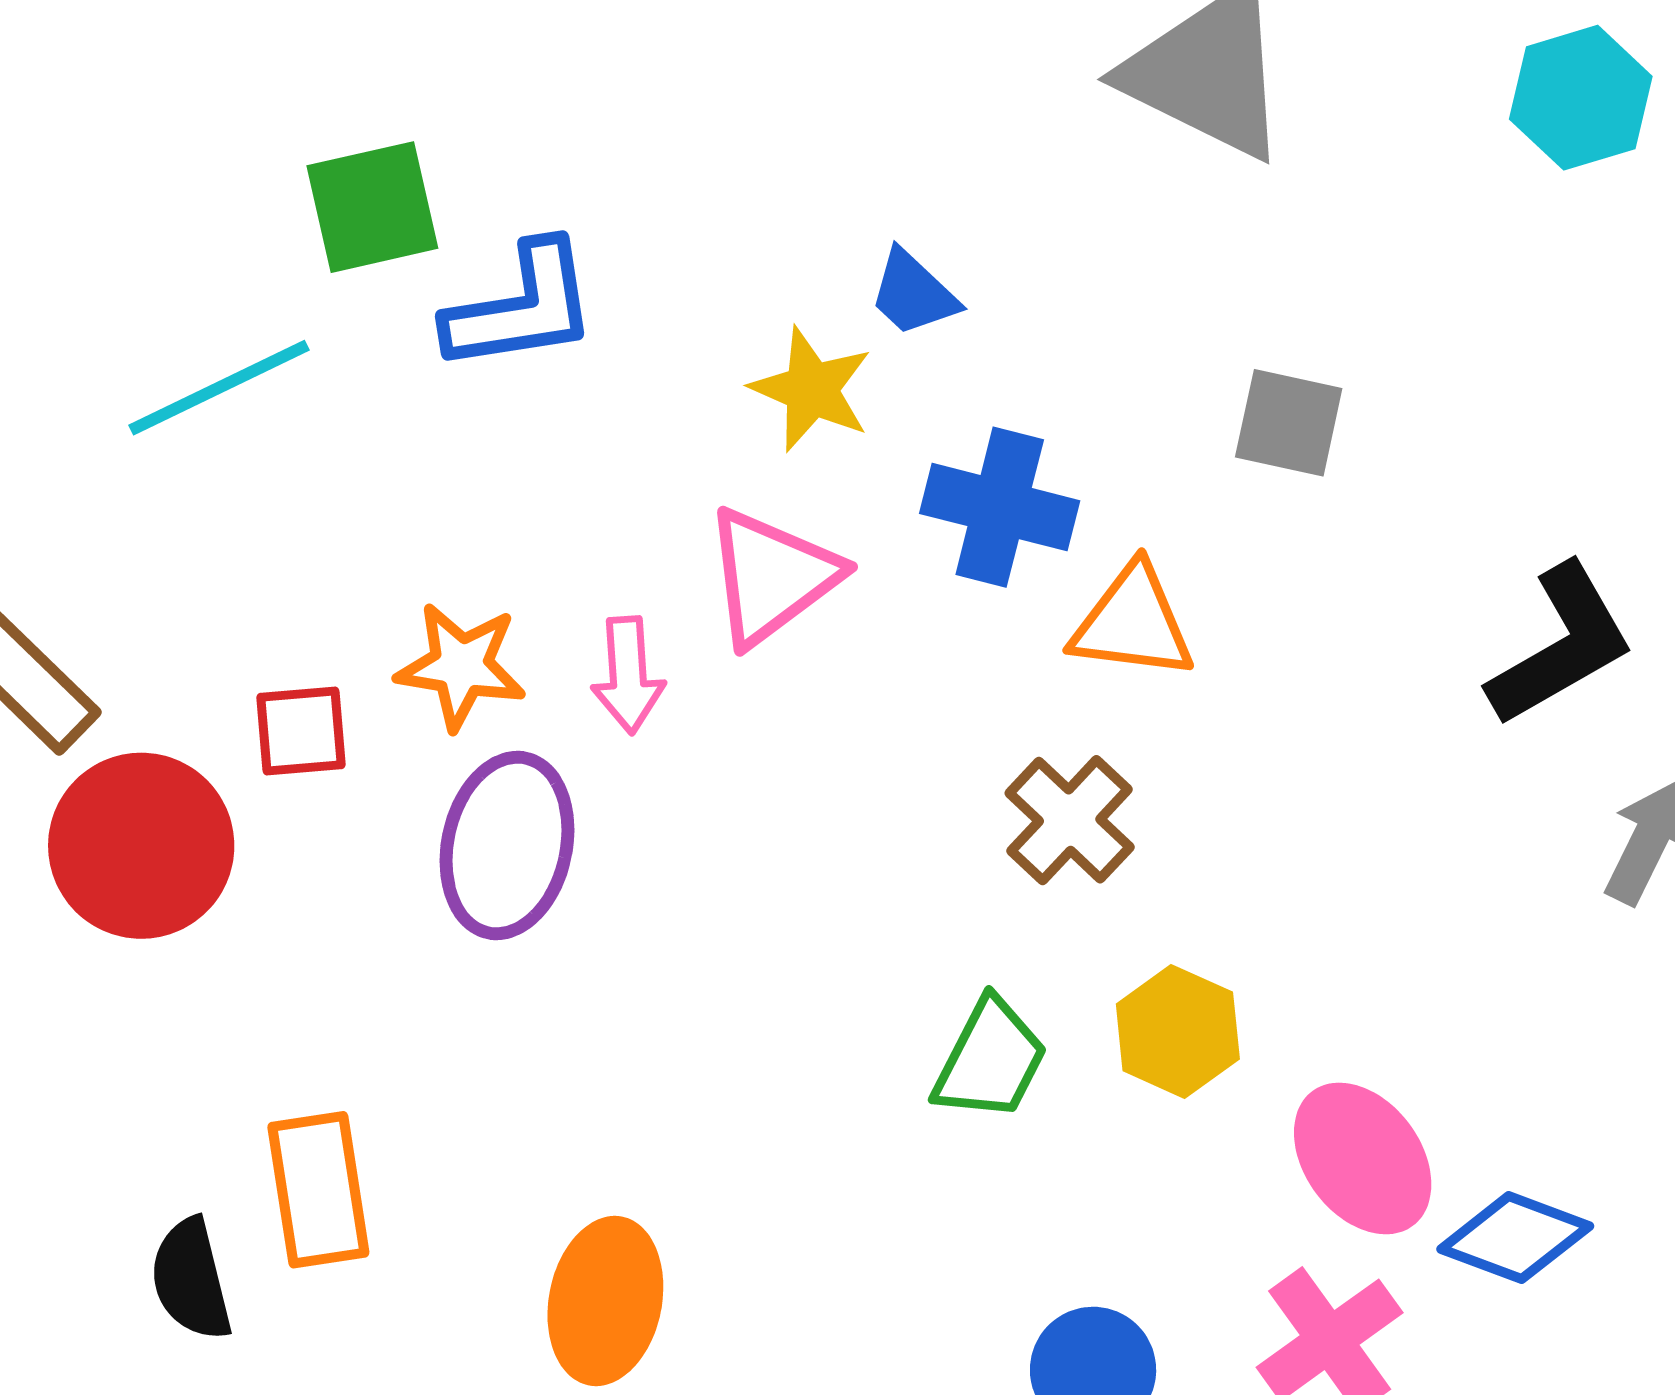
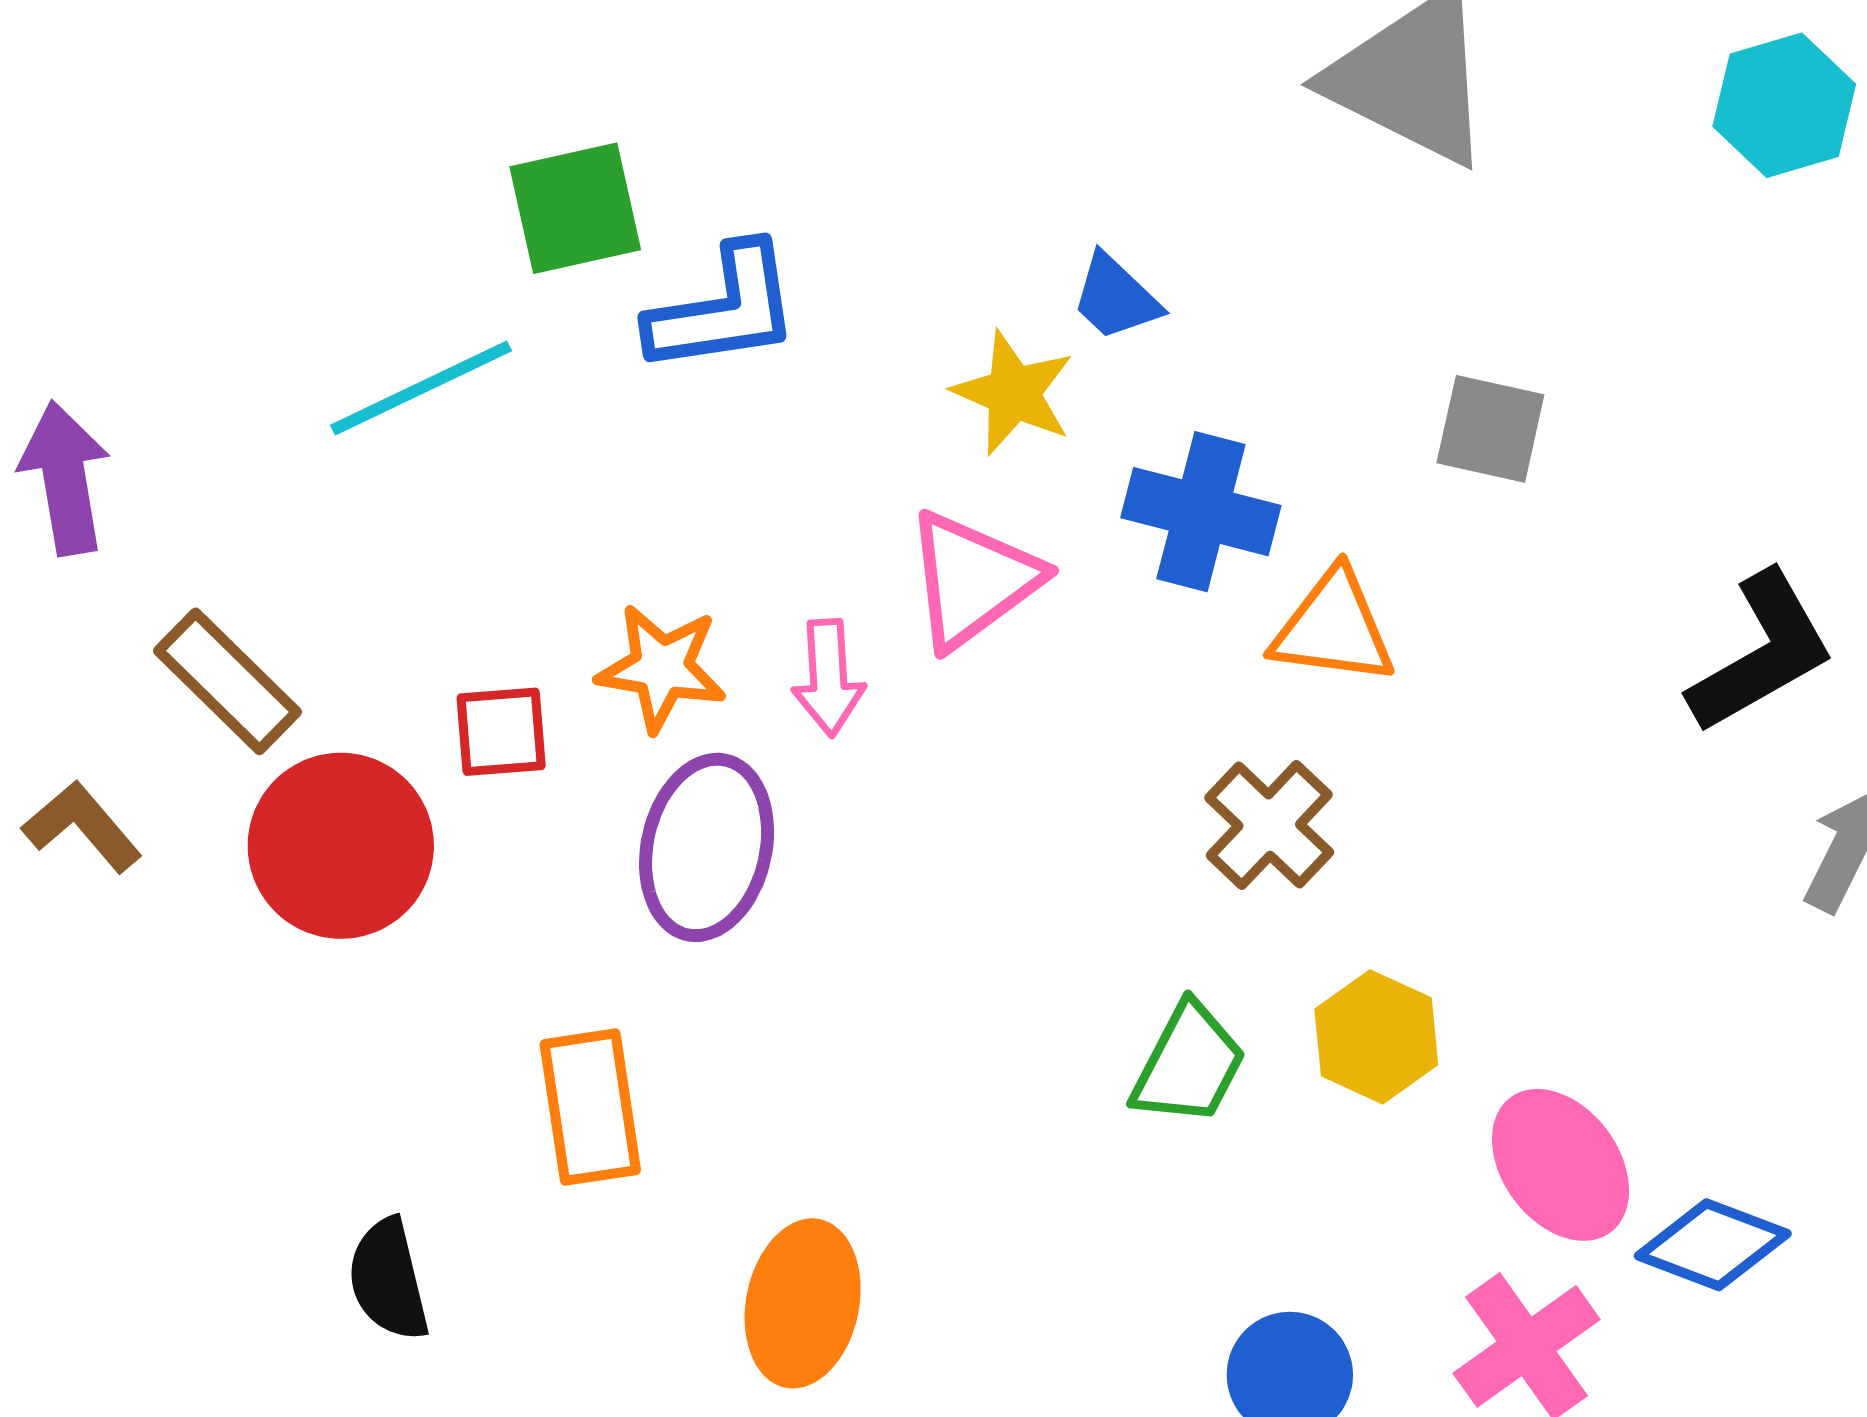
orange rectangle: (318, 1190) -> (590, 1107), moved

